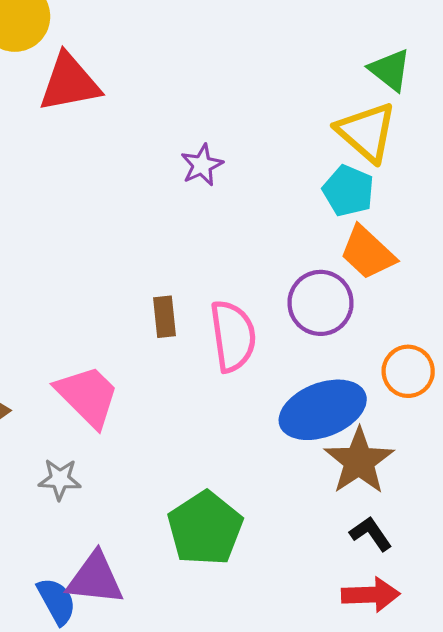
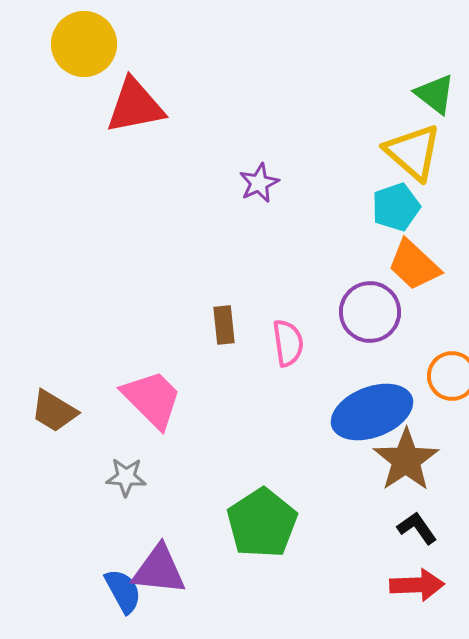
cyan pentagon: (348, 191) -> (396, 207), turned 30
pink semicircle: (233, 336) -> (288, 343), size x0.7

